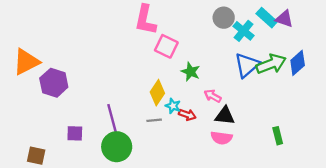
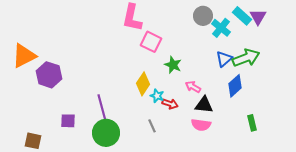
purple triangle: (284, 19) -> (258, 17), turned 42
blue diamond: (298, 63) -> (235, 86), moved
blue triangle: (247, 65) -> (224, 59), size x0.7
gray line: (154, 120) -> (152, 126), moved, turned 72

